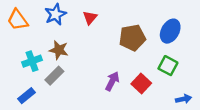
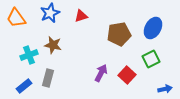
red triangle: (90, 18) -> (81, 16), turned 32
green square: (168, 66) -> (151, 59), turned 36
gray rectangle: (54, 76) -> (48, 78), moved, turned -30

